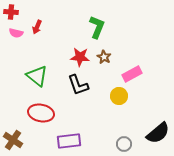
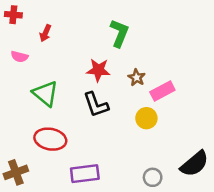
pink semicircle: (16, 33) -> (20, 57), moved
brown star: (104, 57) -> (137, 78), moved
brown cross: (13, 140) -> (16, 172), turned 36

